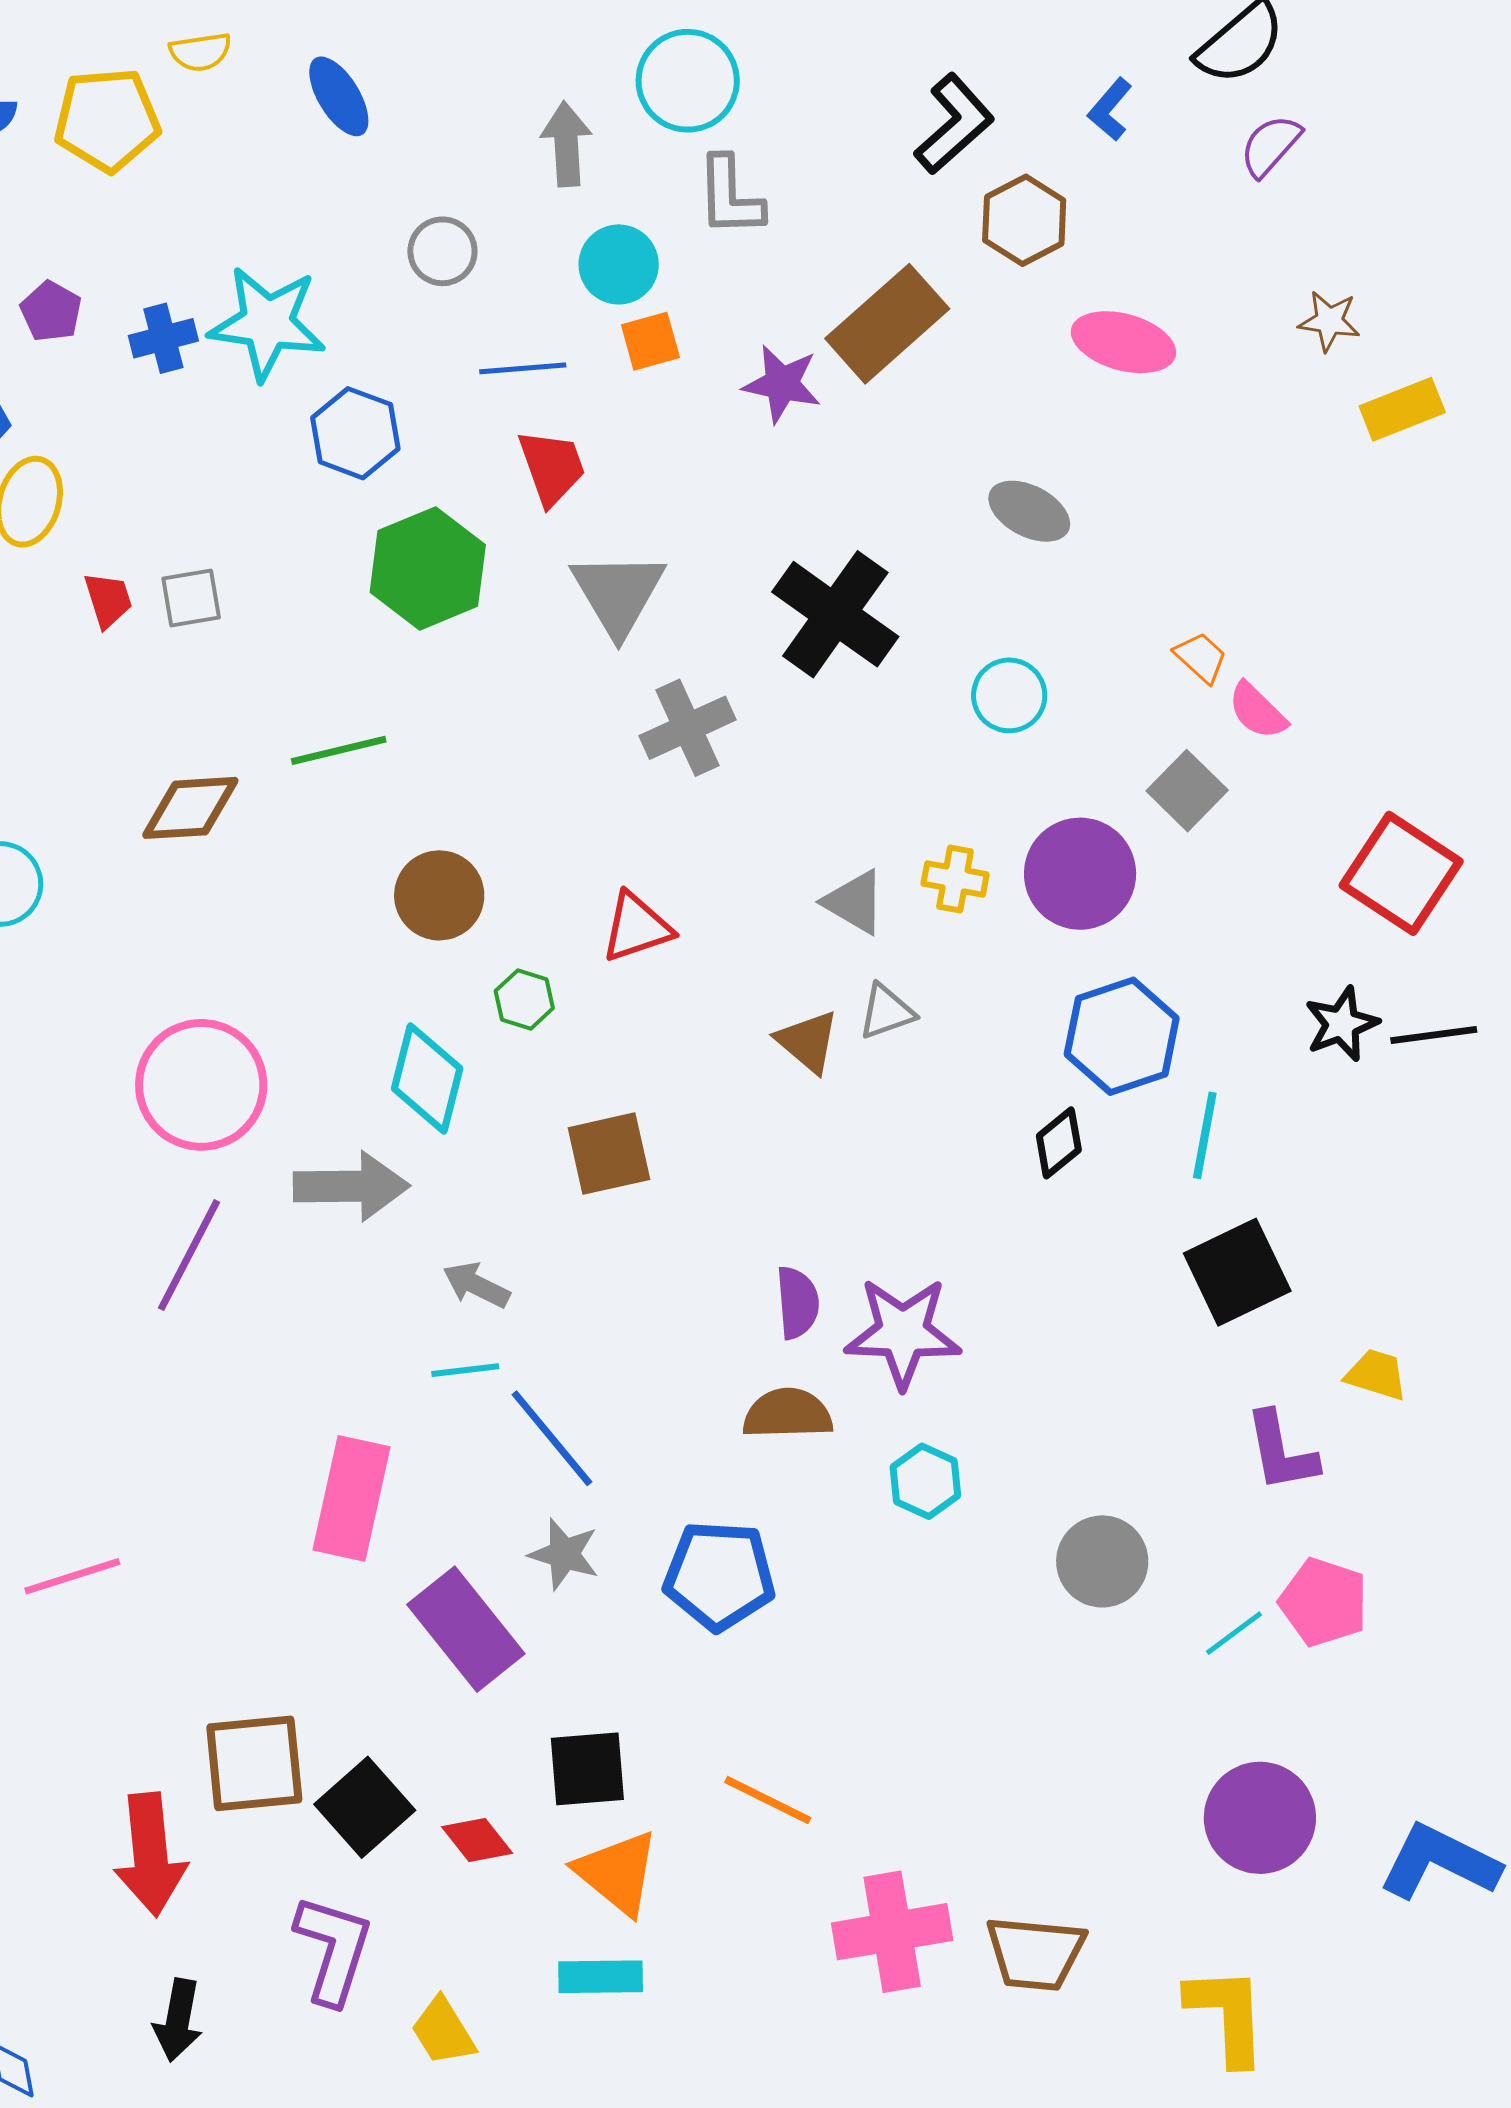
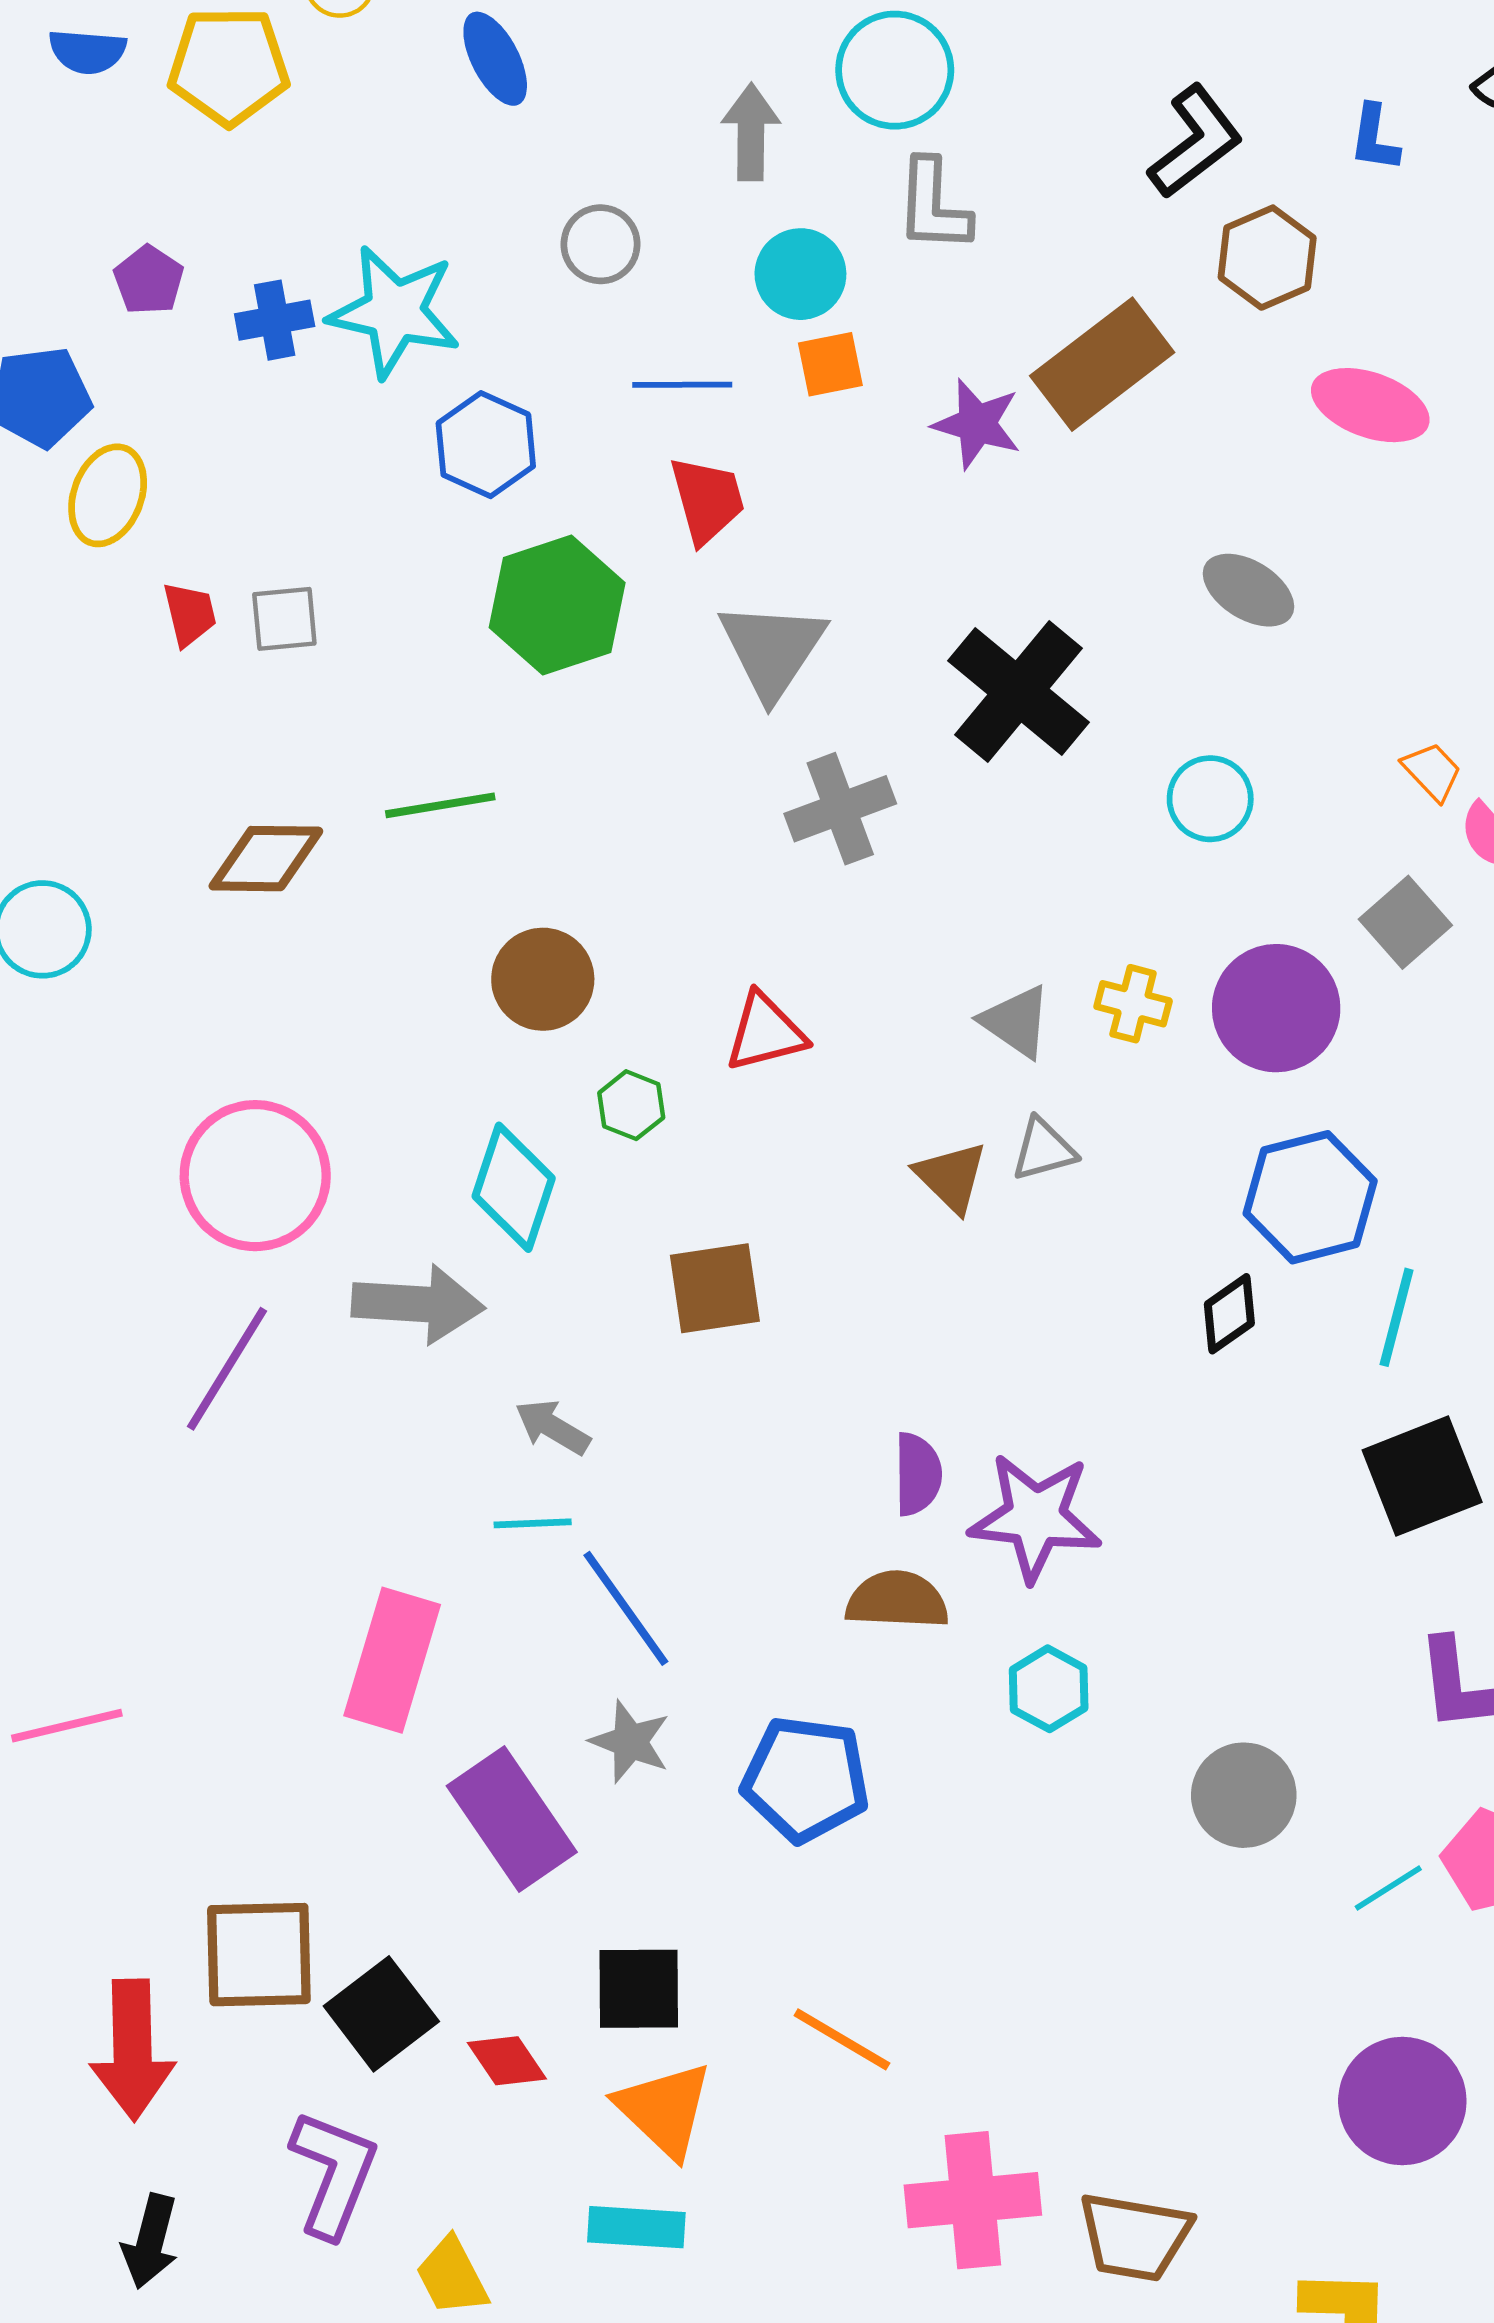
blue L-shape: (1110, 109) -> (1374, 138), turned -36

